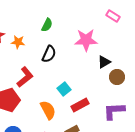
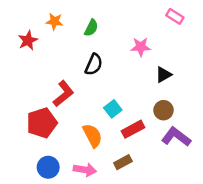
pink star: (86, 40) -> (141, 47), size x0.7
orange star: (18, 42) -> (54, 21), moved
brown circle: (117, 77) -> (163, 110), moved
purple L-shape: (114, 111) -> (176, 137), turned 40

